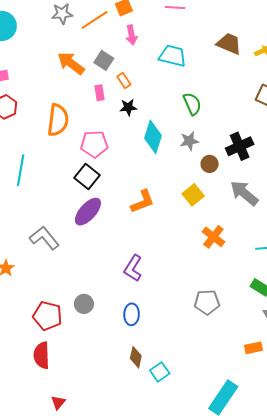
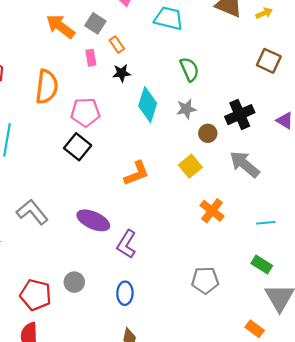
purple ellipse: (88, 212) -> (93, 220), moved, turned 72
orange rectangle: (254, 348) -> (255, 329), turned 48

